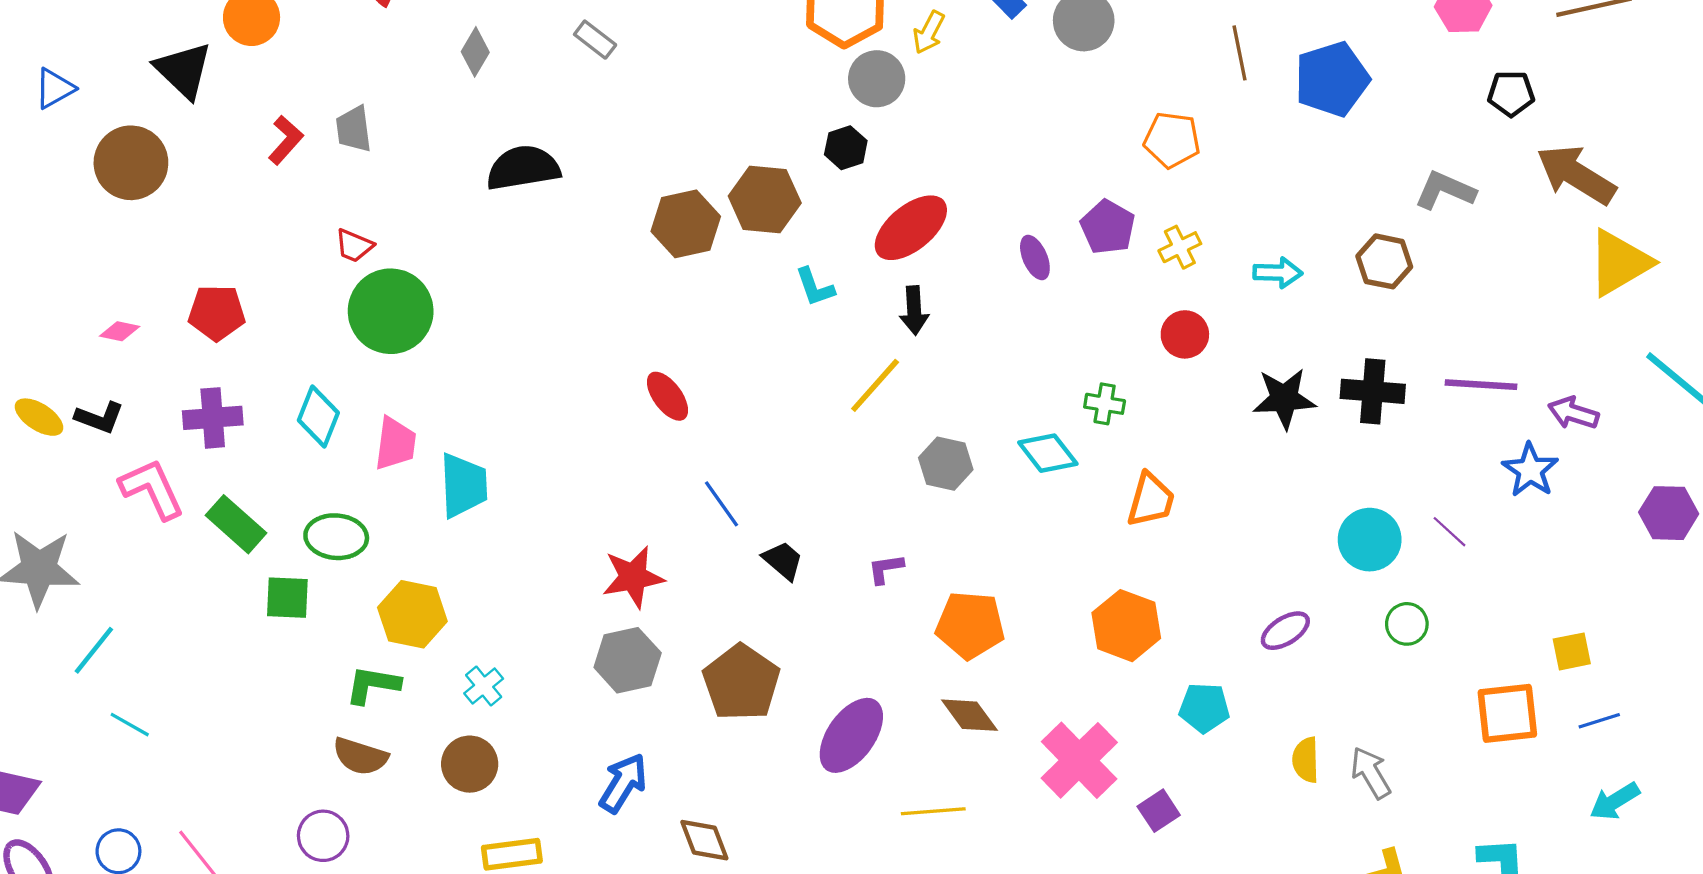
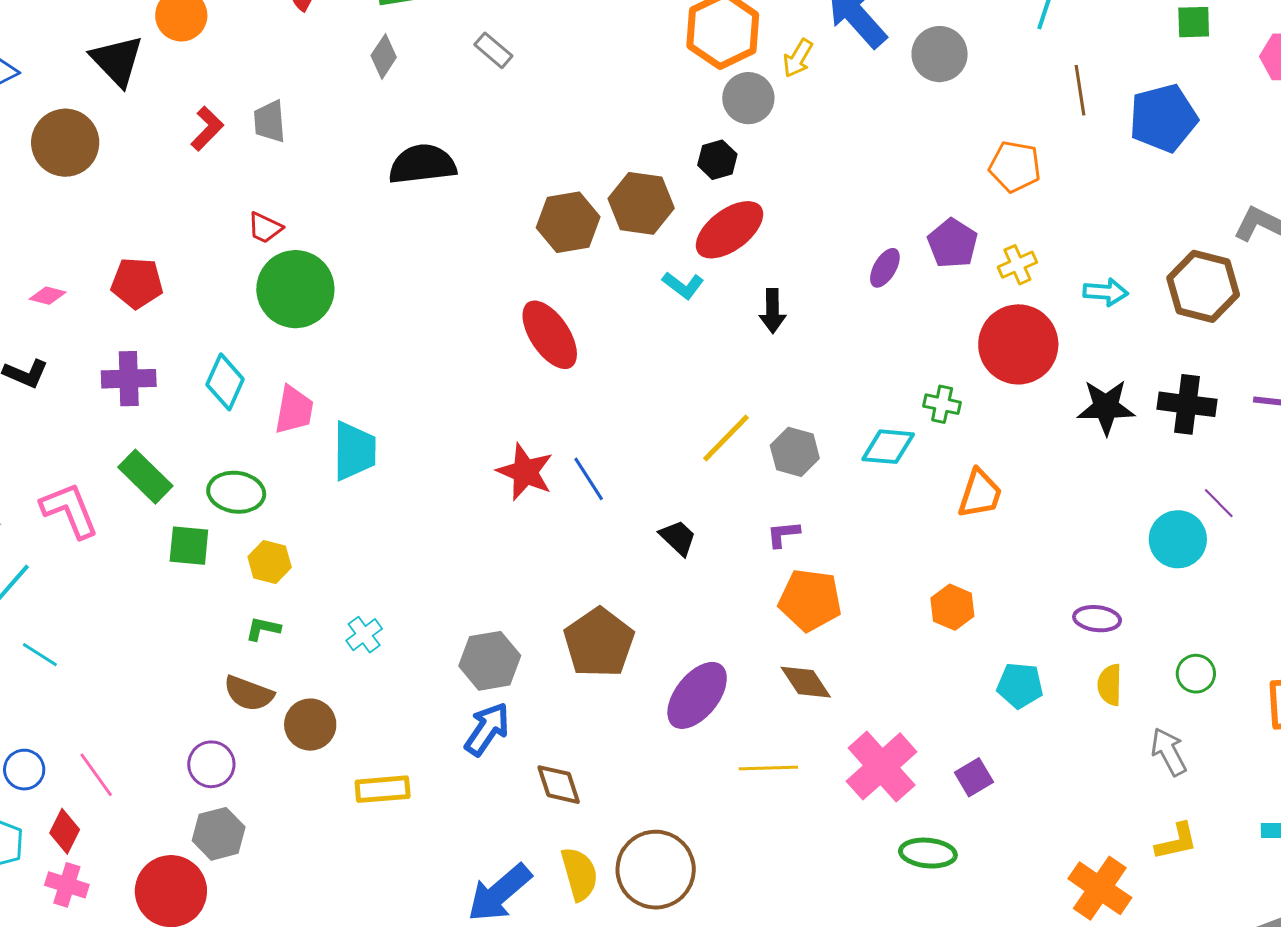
red ellipse: (911, 228) -> (729, 230), moved
purple ellipse: (1035, 258) -> (885, 268), turned 51
brown hexagon: (1384, 261) -> (1203, 286), size x1.4
cyan L-shape: (815, 287) -> (683, 285), turned -36
red circle: (1185, 334) -> (1018, 344), size x1.8
yellow line: (875, 385) -> (726, 438), moved
red ellipse: (667, 396) -> (550, 335), moved, size x1.5
cyan diamond: (1048, 453) -> (888, 447), turned -50
pink L-shape: (152, 489) -> (70, 510), moved
purple line: (1449, 532) -> (1219, 503), moved
black trapezoid: (783, 561) -> (678, 538), moved
purple L-shape: (886, 569) -> (783, 534), moved
red star: (633, 577) -> (525, 472), moved, turned 30
yellow hexagon: (412, 614) -> (270, 562), moved, size x0.7
green circle: (1407, 624) -> (1196, 674), moved
orange hexagon: (1126, 626) -> (952, 607), size x0.7
purple ellipse: (1285, 631) -> (1097, 619), turned 36
gray hexagon: (628, 660) -> (490, 661), moved
green L-shape: (373, 685) -> (263, 629), size x0.7
pink cross: (1079, 760) -> (882, 766), moved
yellow semicircle: (1306, 760) -> (1110, 685), moved
brown circle: (470, 764) -> (310, 725), moved

